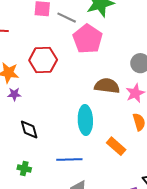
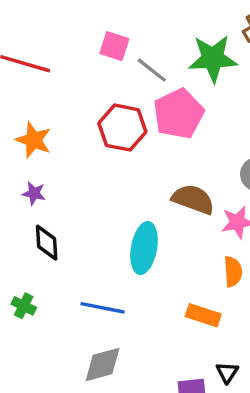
red hexagon: (43, 60) -> (122, 128), moved
purple star: (14, 94) -> (34, 193), moved
orange rectangle: (116, 146) -> (203, 315), moved, turned -36

